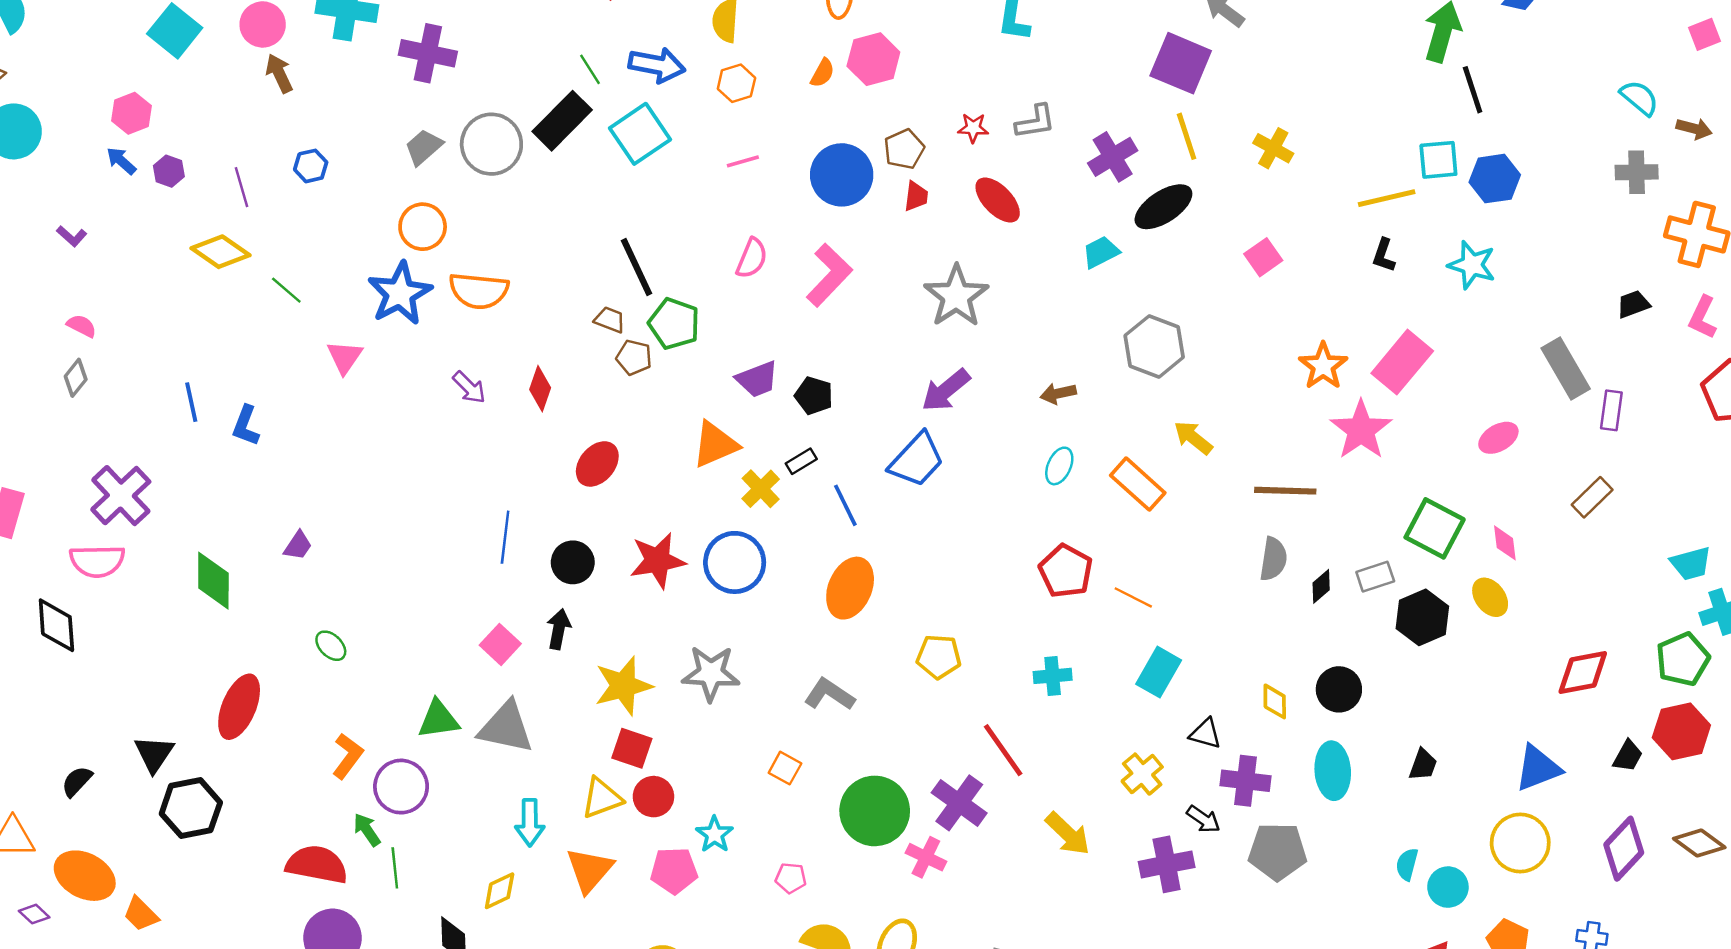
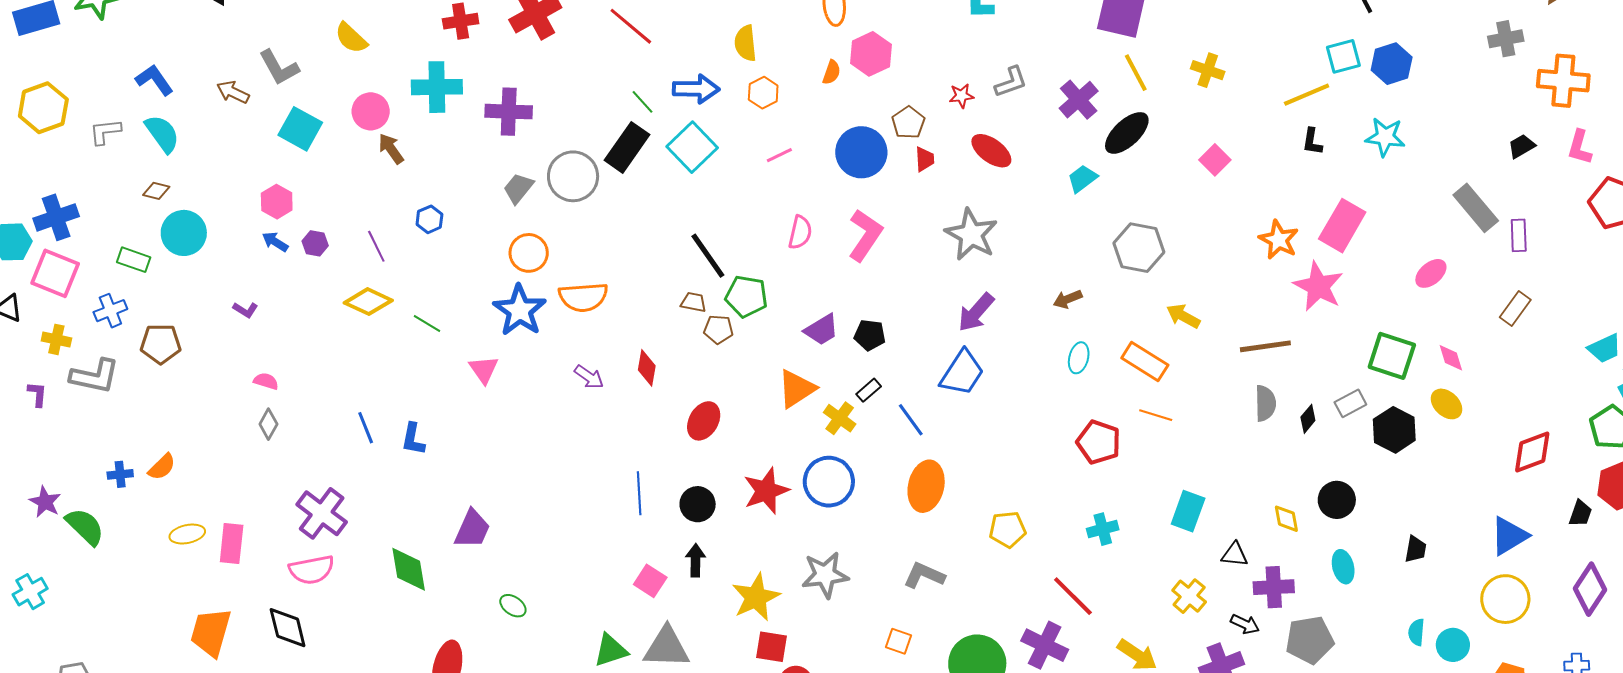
purple trapezoid: (298, 546) -> (472, 529), size x1.6
orange line: (1133, 597) -> (1156, 415), moved
cyan ellipse: (1333, 771) -> (1343, 567), size x0.7

